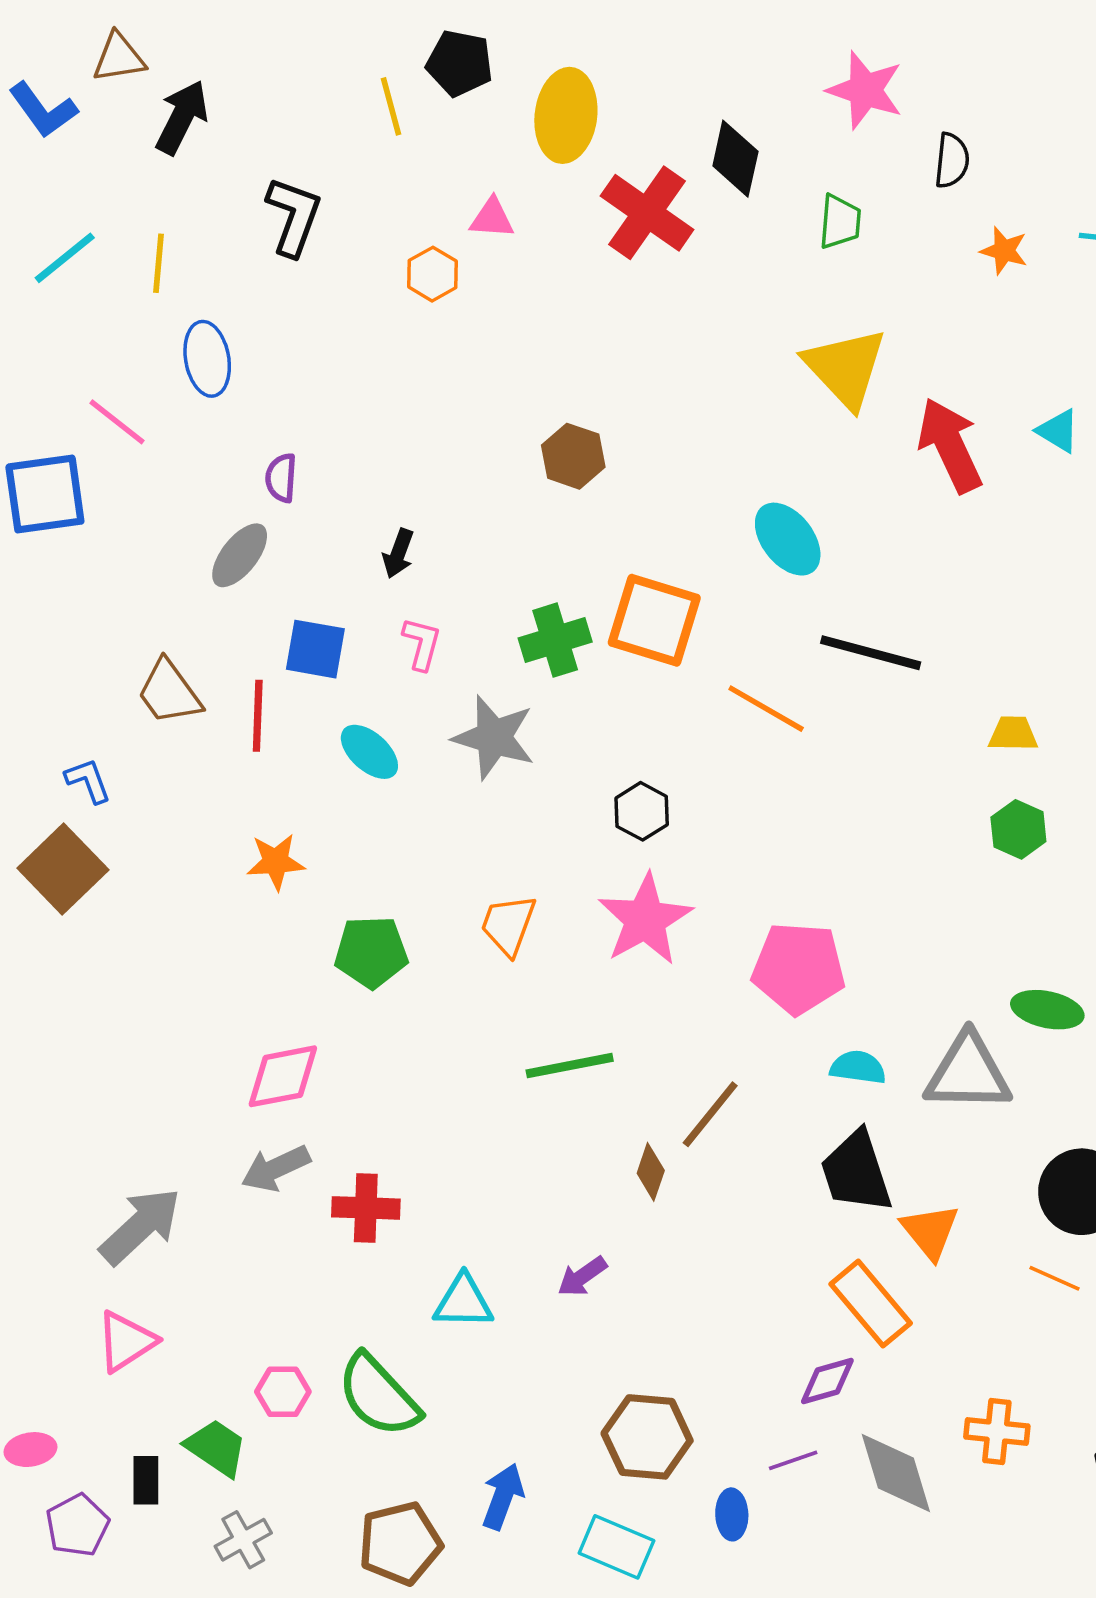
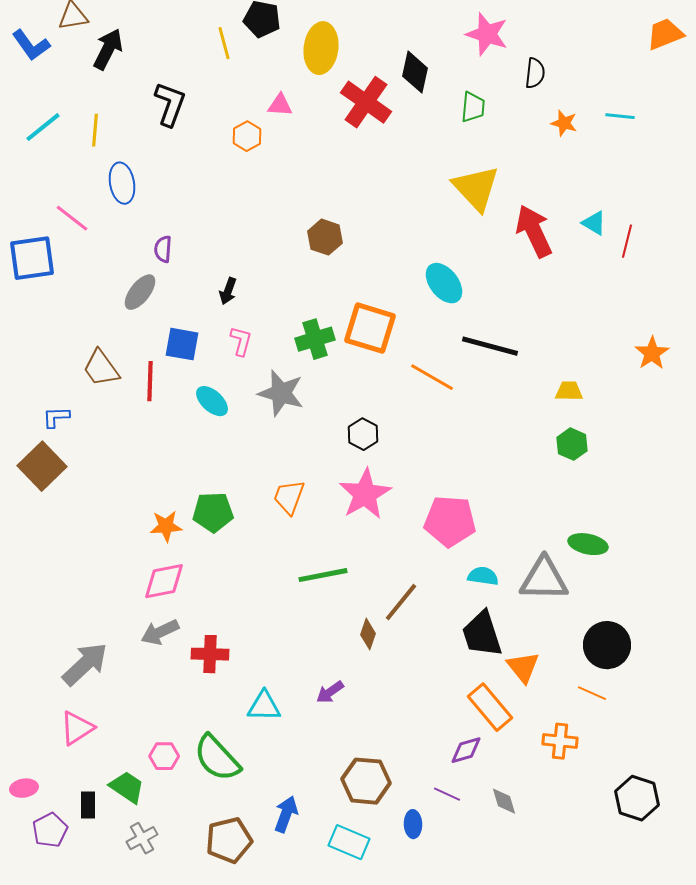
blue L-shape: (88, 781) -> (56, 417), turned -72
orange star: (276, 862) -> (166, 526), moved
orange cross: (997, 1432) -> (560, 741), moved
purple line: (793, 1460) -> (447, 794), turned 44
gray diamond: (896, 1473) -> (504, 801), size x0.6

